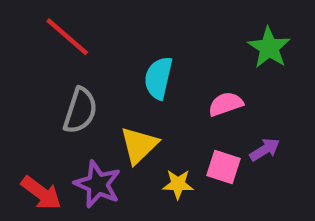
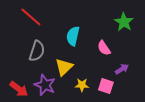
pink semicircle: (226, 104) -> (104, 48), turned -105
pink square: (223, 167) -> (106, 86), moved

